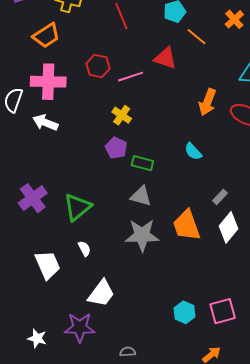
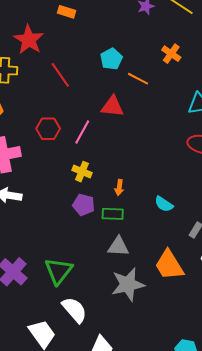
pink line: (131, 77) -> (82, 132), turned -30
orange arrow: (207, 102) -> (119, 187), moved, size x0.6
cyan semicircle: (193, 152) -> (164, 204), moved
white semicircle: (84, 249) -> (74, 310), size x1.8

